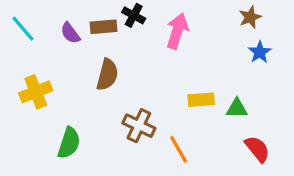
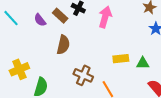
brown rectangle: (104, 27) -> (60, 16), turned 49
yellow cross: (36, 92) -> (19, 69), moved

